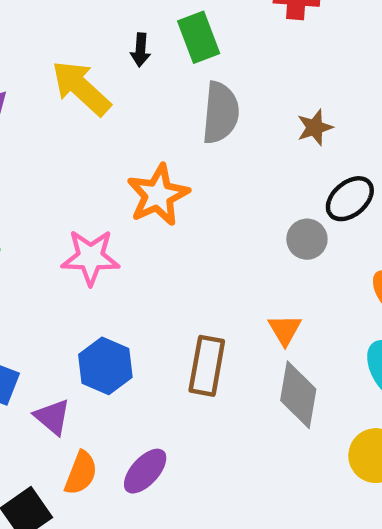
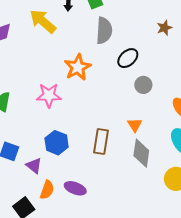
brown star: (315, 127) -> (164, 28), moved
black ellipse: (350, 199) -> (128, 58), moved
purple ellipse: (145, 471) -> (75, 188), turned 70

